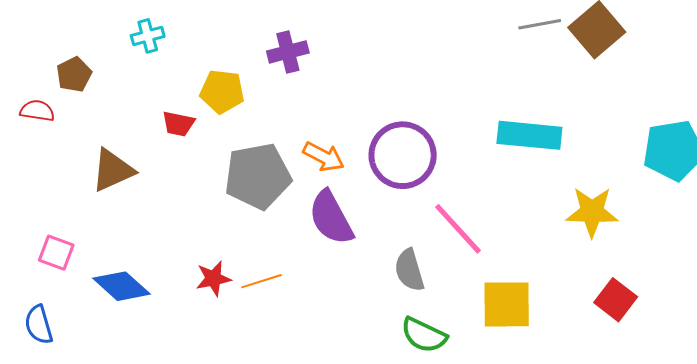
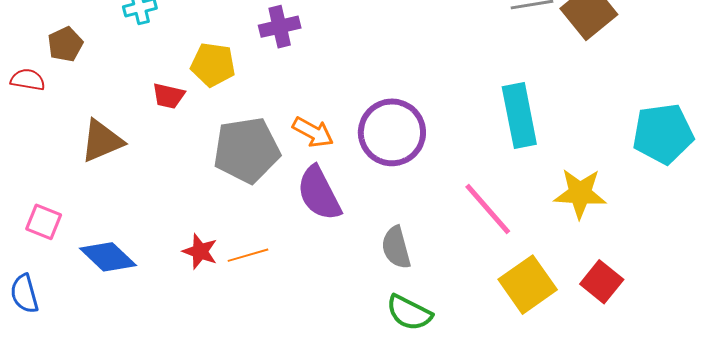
cyan rectangle: (529, 135) -> (519, 115), turned 72
pink line: (458, 229) -> (488, 209), moved
red star: (213, 279) -> (200, 251), turned 30
yellow square: (507, 304) -> (528, 285), moved, turned -36

